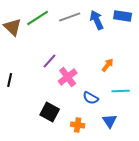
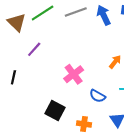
purple line: (50, 61) -> (34, 49), moved

